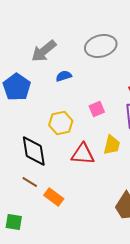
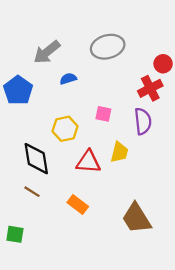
pink square: (97, 109) -> (103, 114), turned 35
orange rectangle: (54, 197) -> (78, 204), moved

